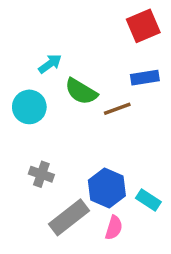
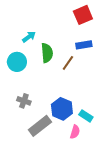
green semicircle: (81, 91) -> (47, 53), turned -126
brown line: (117, 109) -> (68, 63), turned -35
pink semicircle: (114, 228) -> (75, 132), moved

